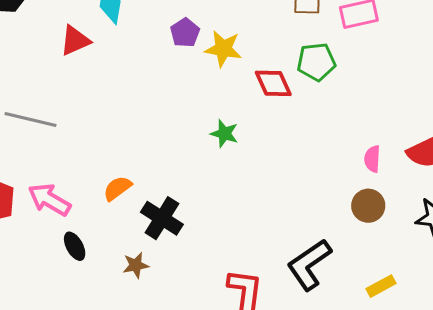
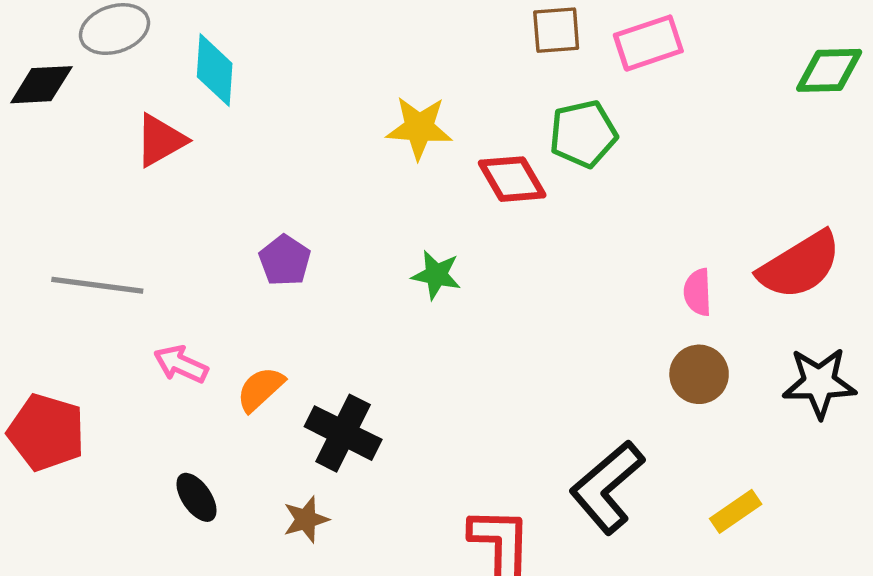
purple pentagon: (185, 33) -> (285, 260), moved
pink arrow: (49, 200) -> (181, 364), moved, size x0.7

